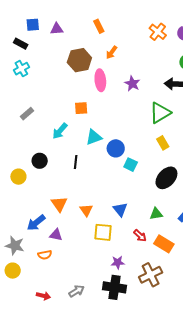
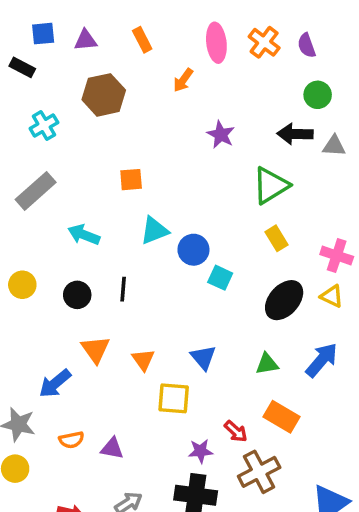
orange rectangle: (99, 26) -> (142, 40), moved
brown hexagon: (79, 60) -> (104, 95), moved
cyan cross: (21, 69) -> (44, 125), moved
pink ellipse: (100, 80) -> (216, 43), moved
gray rectangle: (27, 114) -> (36, 191), size x1.6
cyan arrow: (60, 131) -> (84, 235), moved, turned 72
black circle: (40, 161) -> (77, 295), moved
black line: (76, 162) -> (123, 289), moved
yellow circle: (18, 177) -> (22, 285), moved
purple triangle: (56, 235) -> (112, 448), moved
red arrow: (140, 236) -> (236, 431), moved

